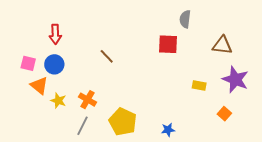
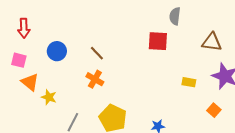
red arrow: (55, 34) -> (24, 28), moved
blue circle: (54, 64) -> (57, 51), moved
orange cross: (88, 100) -> (95, 79), moved

